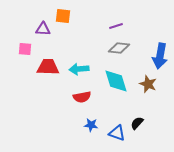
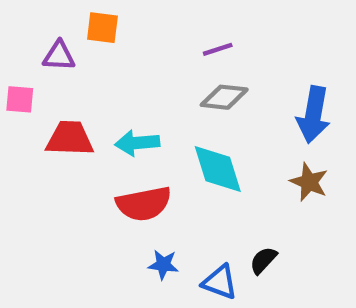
brown star: (148, 84) -> (309, 182), moved
red semicircle: (82, 97) -> (144, 204), size x1.4

